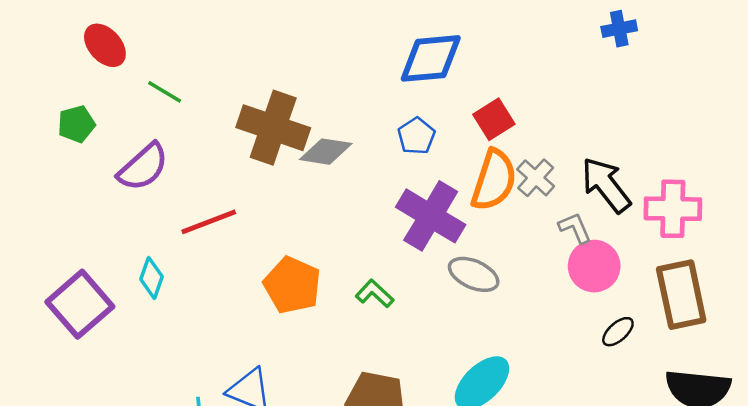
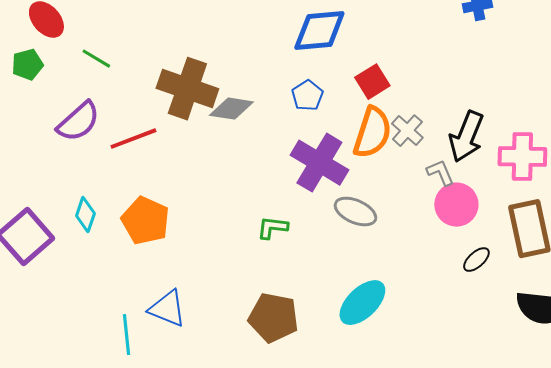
green pentagon: (76, 124) -> (27, 65), moved
black arrow: (606, 185) -> (466, 137), turned -120
red line: (209, 222) -> (133, 139), moved
orange pentagon: (292, 285) -> (145, 221), moved
green L-shape: (375, 293) -> (272, 228), turned -36

